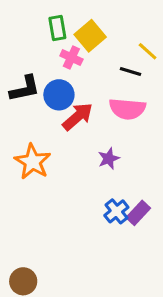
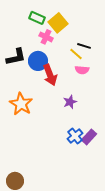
green rectangle: (57, 28) -> (37, 18), turned -56
yellow line: (148, 51) -> (76, 54), moved
pink semicircle: (127, 109) -> (82, 70), size x0.6
red arrow: (78, 117) -> (50, 75), turned 110

